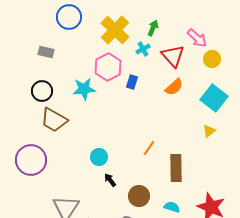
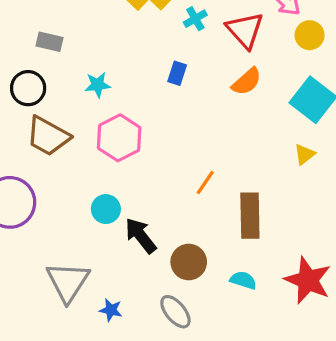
gray rectangle: (46, 52) -> (50, 42), moved
pink hexagon: (108, 67) -> (119, 138), moved
cyan star: (84, 89) -> (98, 85), size x0.7
cyan circle: (99, 157) -> (106, 209), moved
black arrow: (110, 180) -> (141, 236), size x1.6

